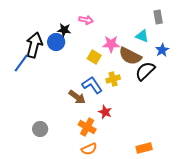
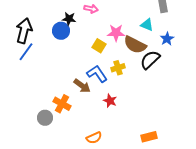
black arrow: (34, 45) -> (24, 31), moved
orange cross: (87, 127) -> (62, 104), moved

